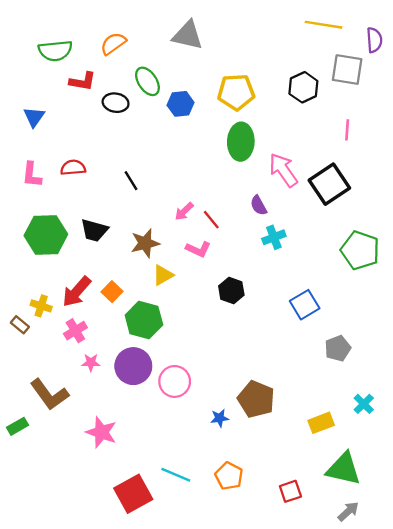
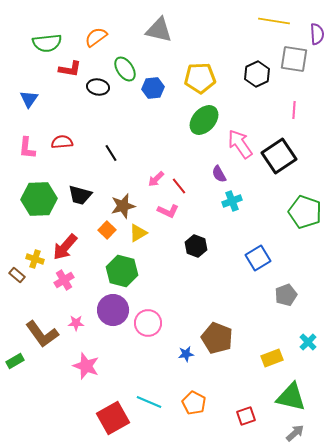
green ellipse: (241, 142) -> (204, 120), turned 40
orange square: (112, 292) -> (107, 230), moved
pink star: (91, 363) -> (76, 323), moved

